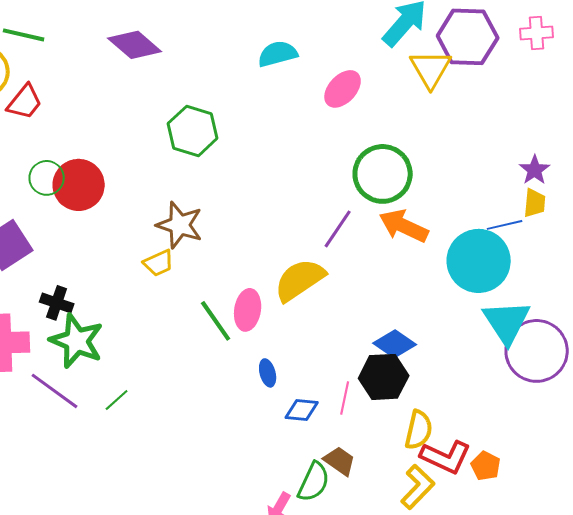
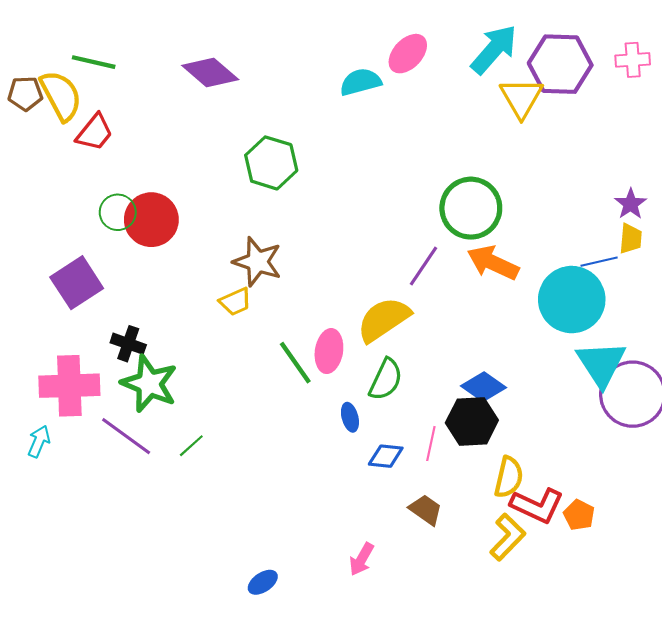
pink ellipse: (343, 89) -> (408, 54), moved
green semicircle: (314, 482) -> (386, 379), moved

